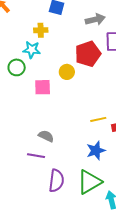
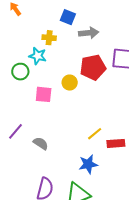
gray arrow: (95, 19) -> (89, 33), moved
yellow line: (98, 119) -> (95, 134), turned -35
purple line: (36, 156) -> (16, 131), moved, turned -66

